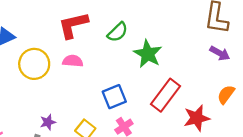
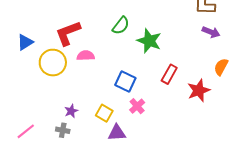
red L-shape: (73, 25) -> (68, 33), moved
red rectangle: (165, 95) -> (169, 74), size x0.7
blue square: (114, 97) -> (125, 81), turned -35

